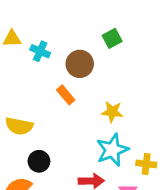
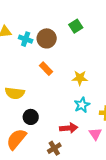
brown circle: (80, 64) -> (47, 38), moved
cyan star: (112, 150) -> (82, 105), size x0.7

